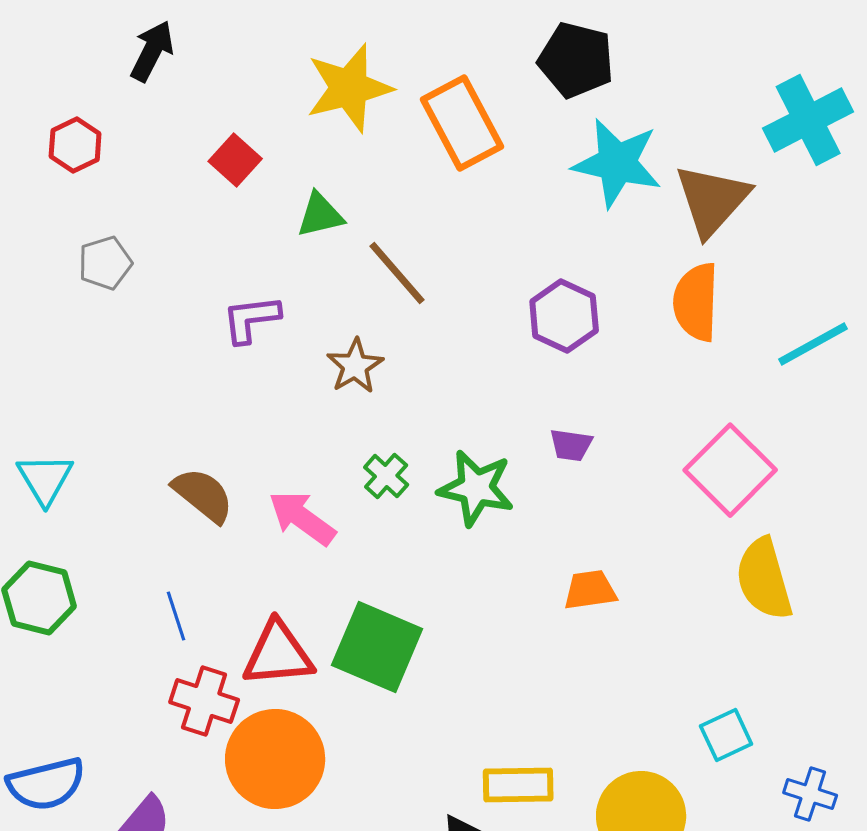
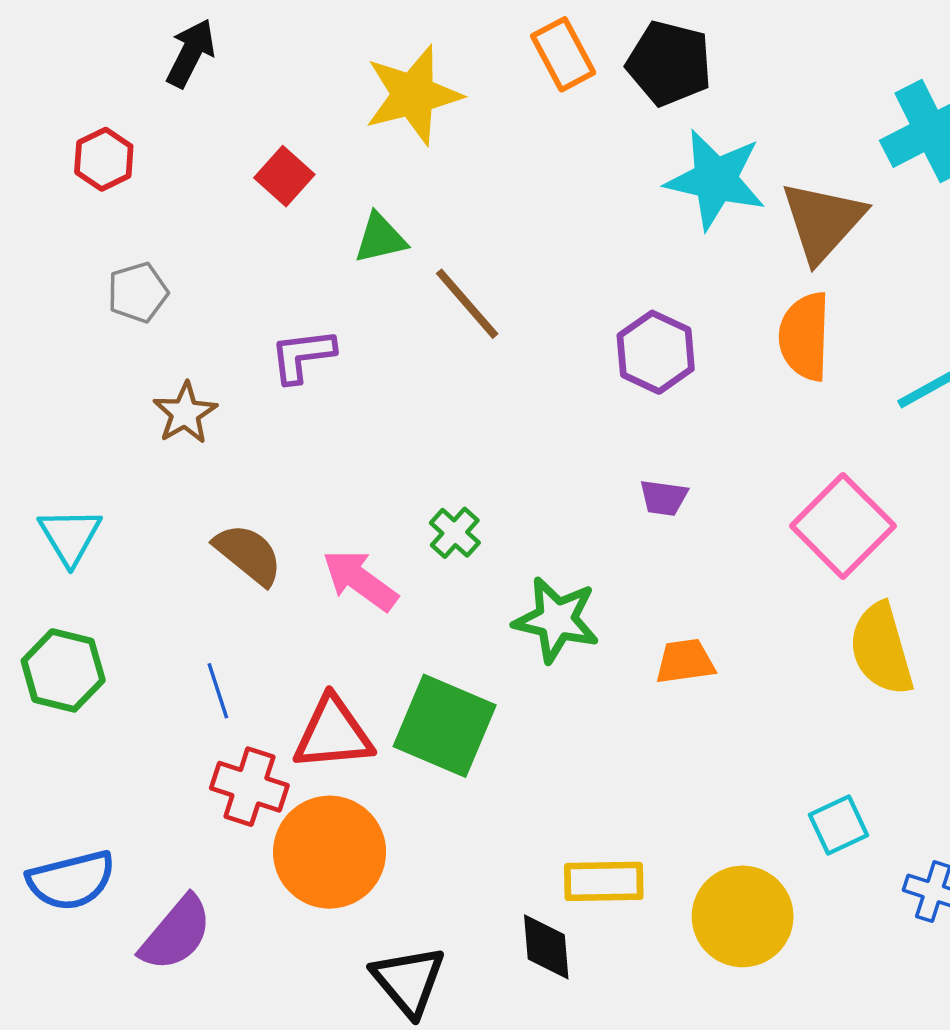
orange rectangle: (462, 123) -> (563, 54), moved, size x0.7
brown star: (355, 366) -> (185, 413), moved
green star: (476, 488) -> (556, 620), moved

